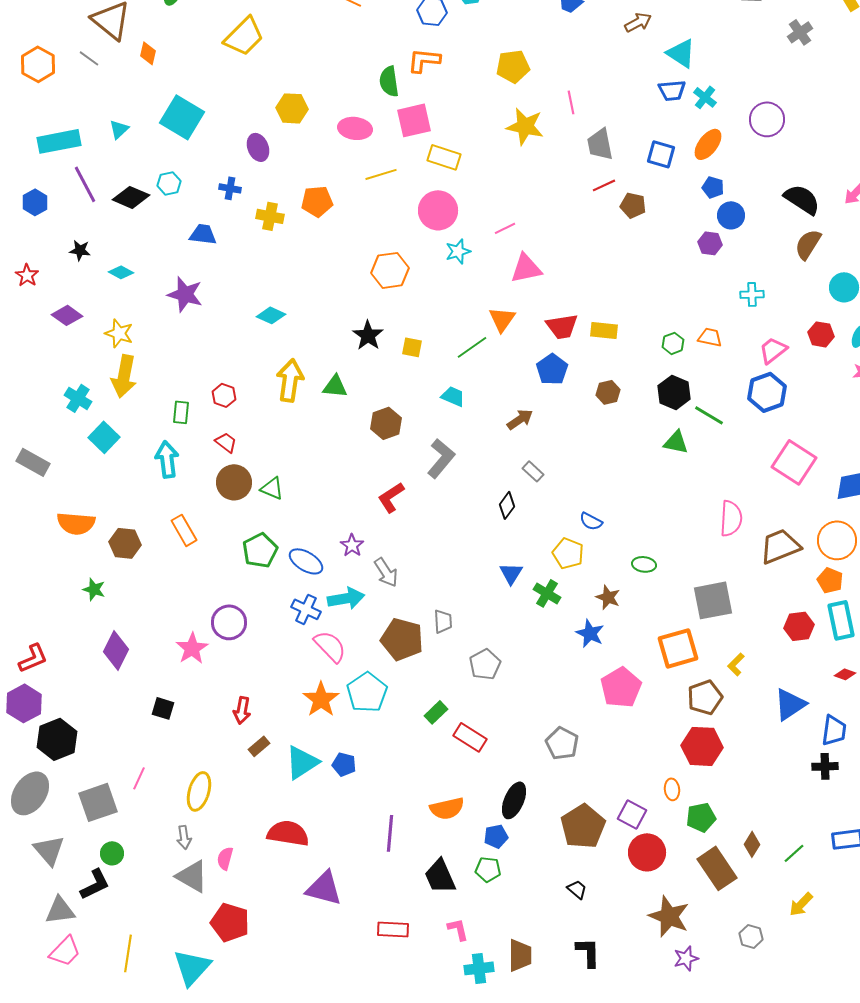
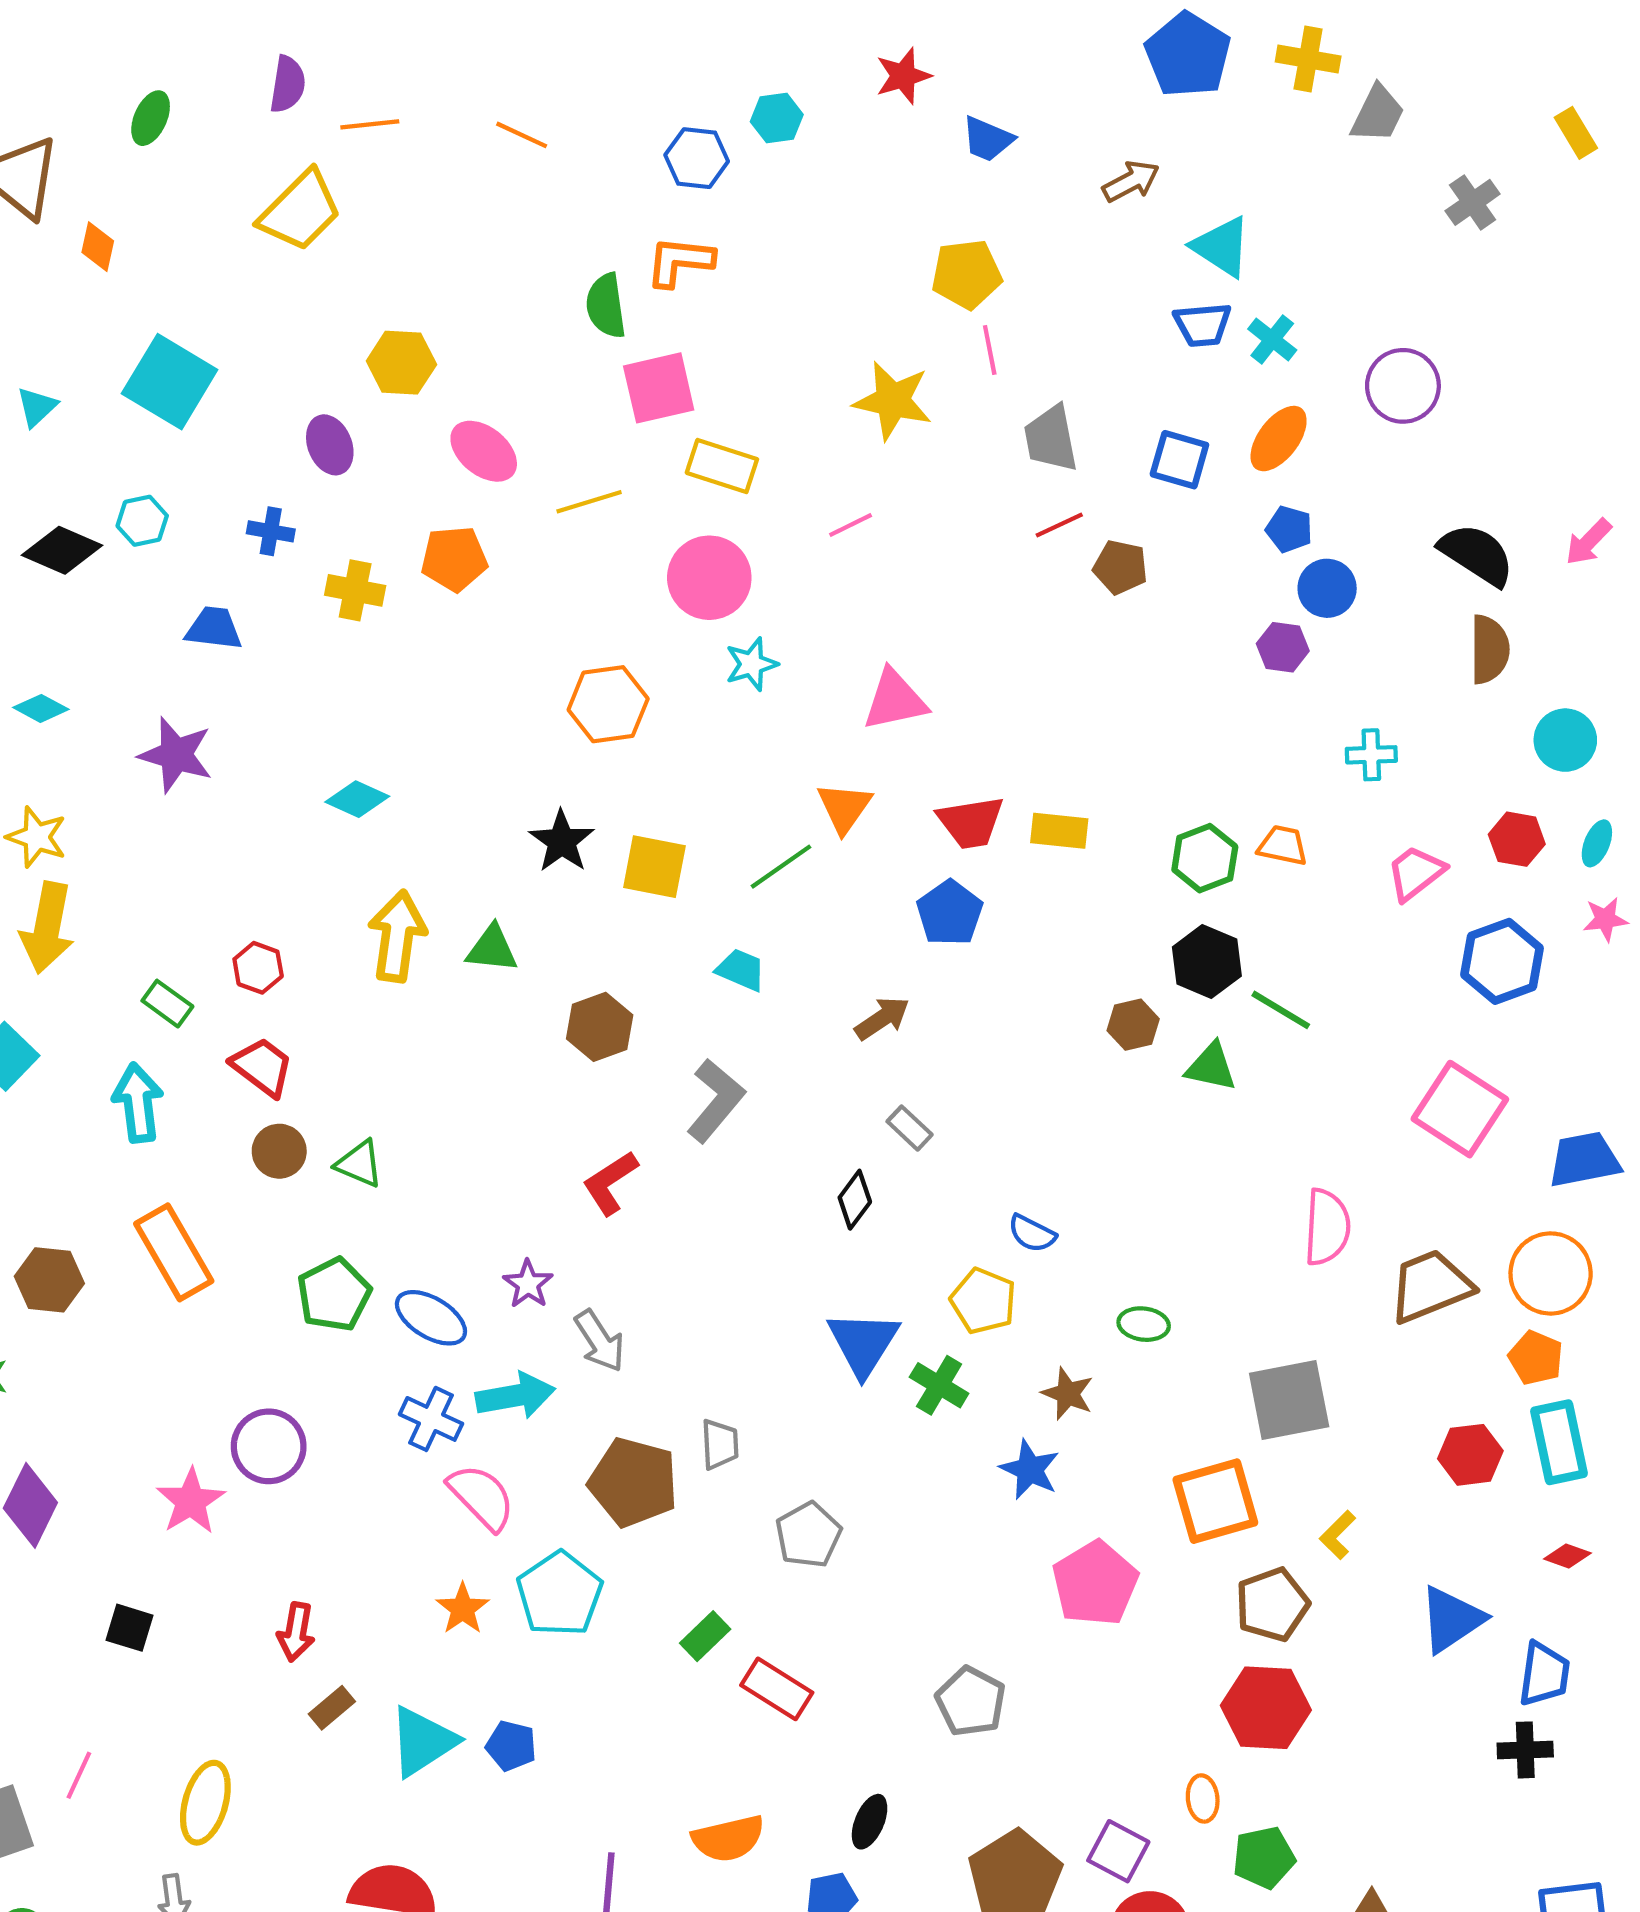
yellow pentagon: (513, 66) -> (967, 274), moved
pink ellipse: (355, 128) -> (484, 451), moved, turned 32
pink line: (505, 228) -> (851, 525), moved
brown semicircle: (808, 244) -> (1489, 649), turned 148
green hexagon: (673, 343) -> (1205, 858), size x1.4
yellow square: (412, 347) -> (654, 867), size x1.5
brown hexagon: (608, 392) -> (1133, 1025), moved
blue hexagon: (767, 392) -> (1502, 961), moved
green rectangle: (181, 412) -> (167, 1004), turned -60
red trapezoid: (226, 442) -> (262, 1067), size x1.4
brown circle: (234, 482) -> (279, 1151), size x0.7
orange rectangle: (184, 530) -> (174, 1252), size x1.4
blue triangle: (511, 573) -> (863, 1343), size x1.5
orange star: (321, 699) -> (463, 1609), size x0.7
black ellipse: (514, 800) -> (870, 1822), size x0.7

